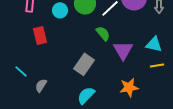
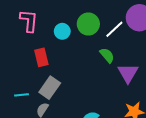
gray rectangle: (84, 64) -> (50, 88), moved
cyan line: (21, 71) -> (22, 95), turned -48

